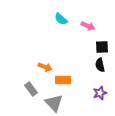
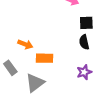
gray triangle: (54, 103) -> (35, 83), turned 36

